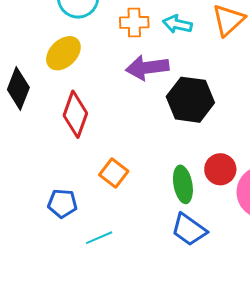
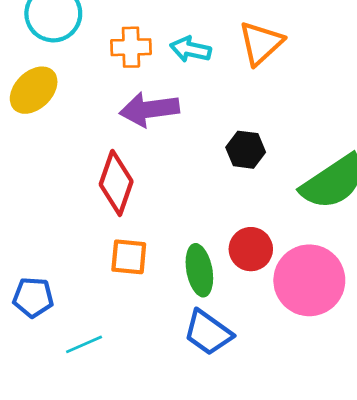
black hexagon: (190, 100) -> (246, 150), moved, size x0.6
red diamond: (75, 114) -> (116, 183), moved
orange square: (114, 173) -> (129, 257), moved, turned -32

